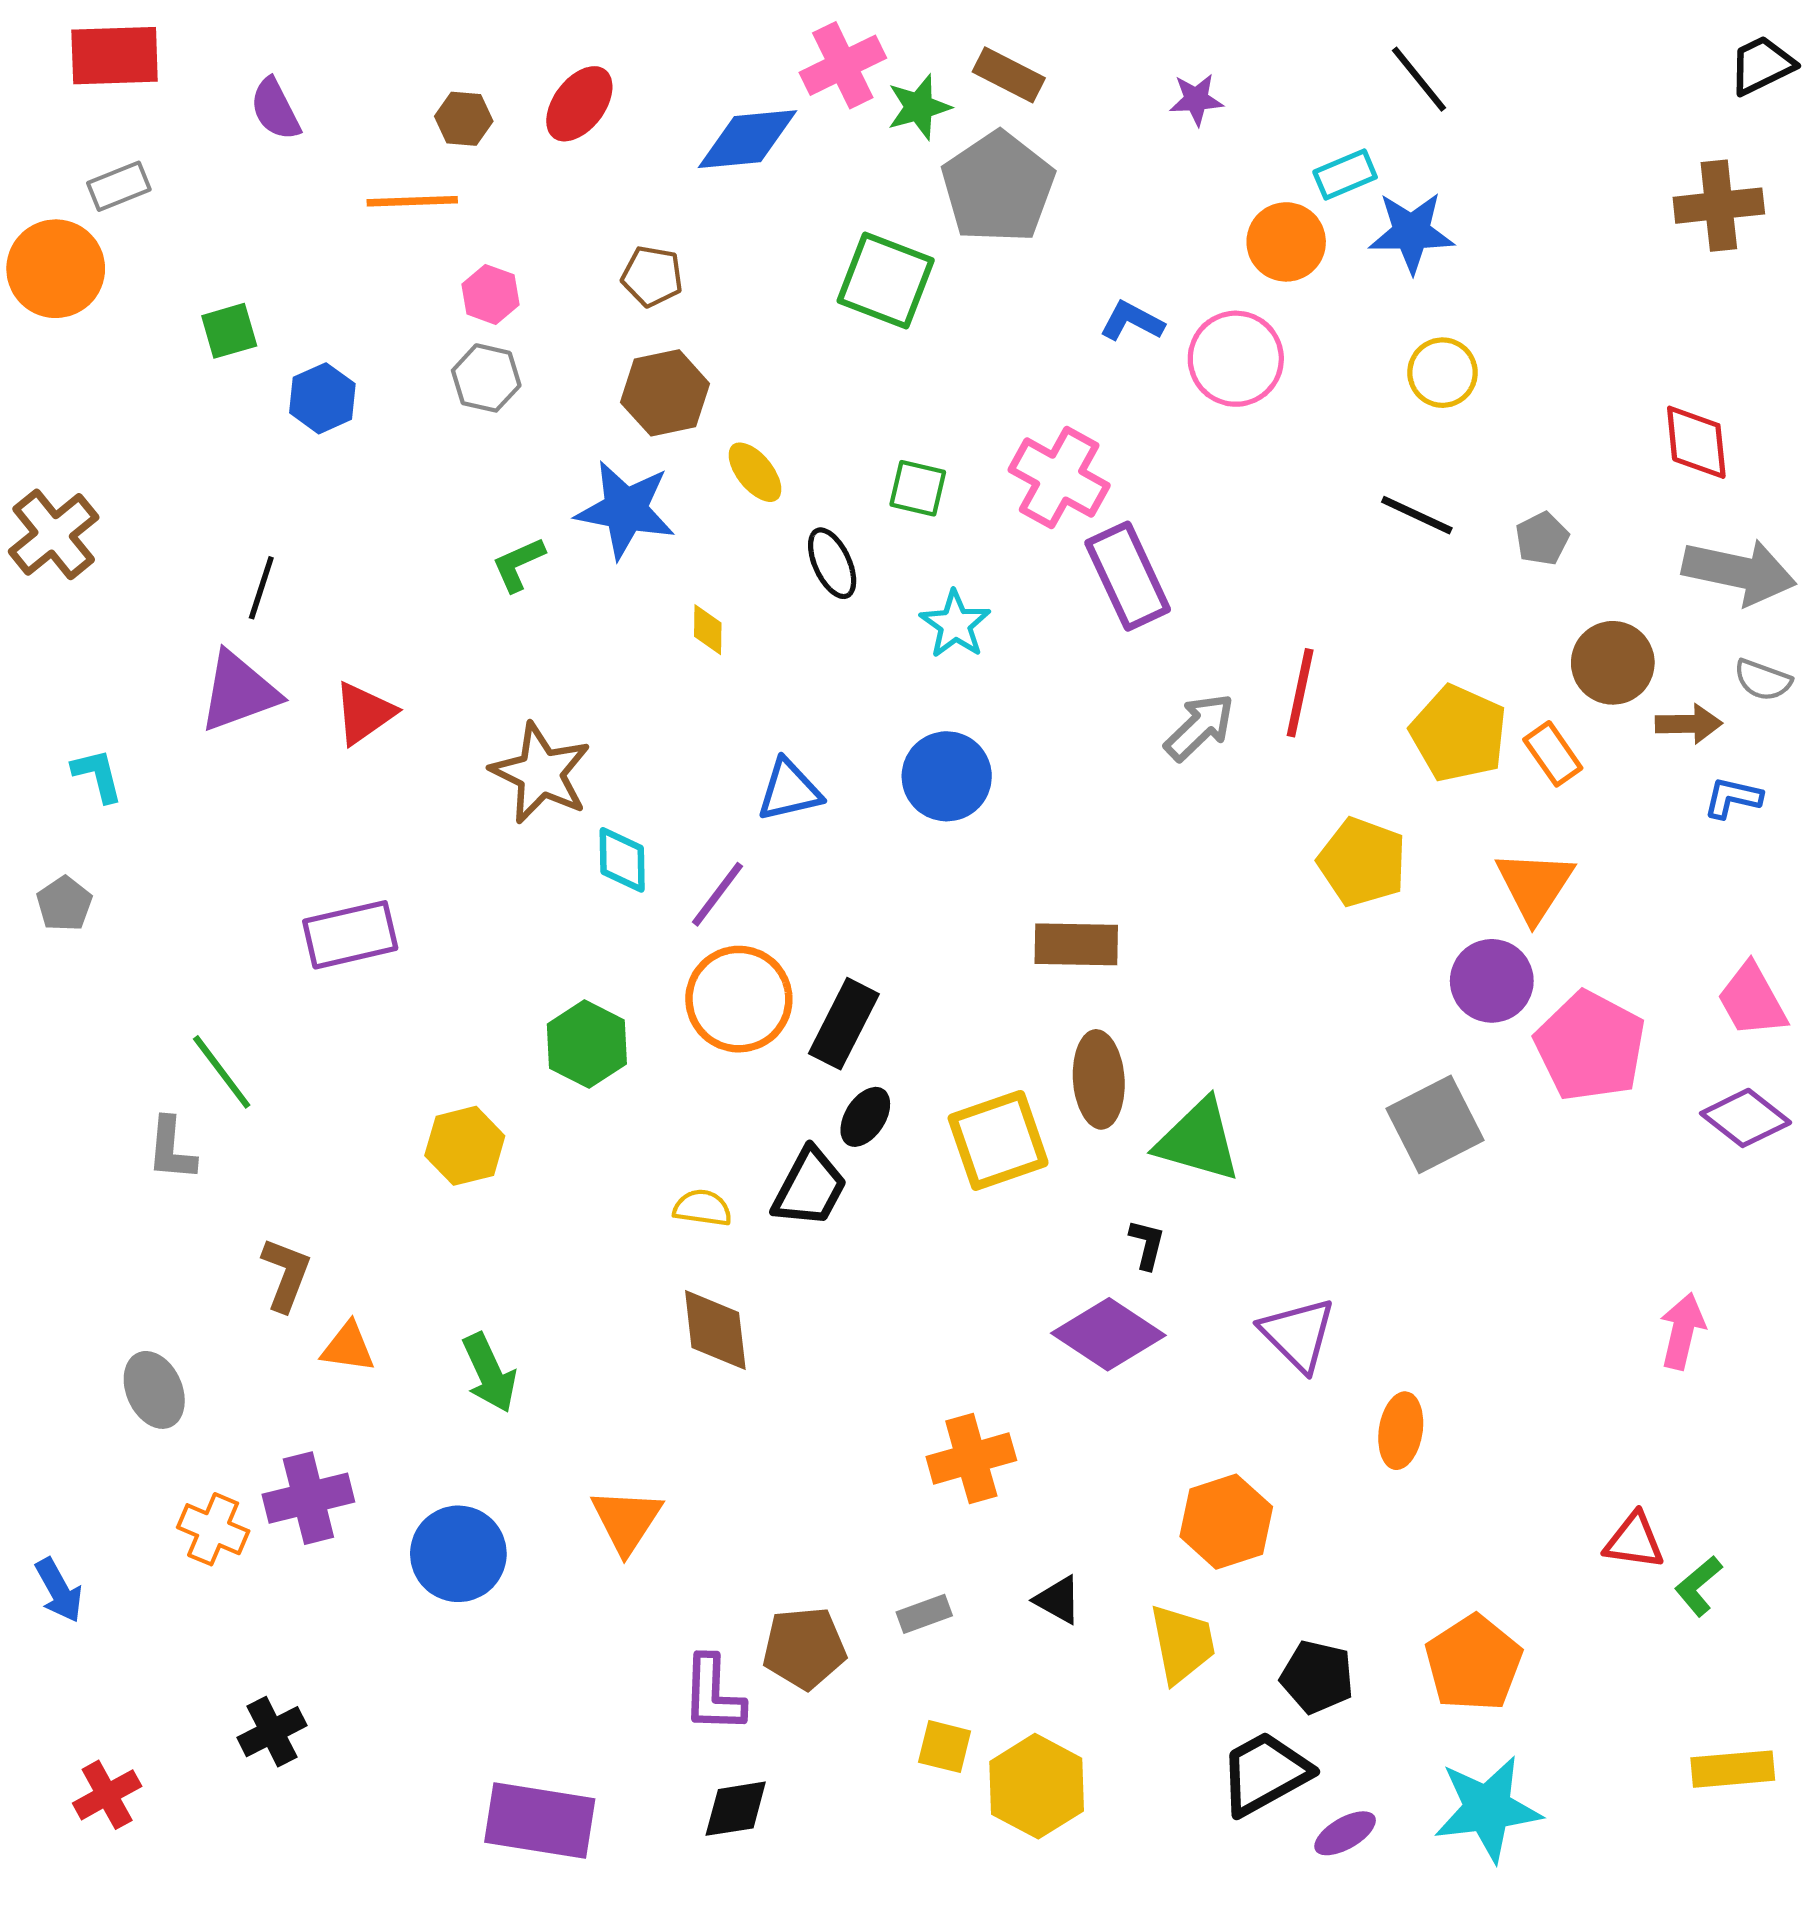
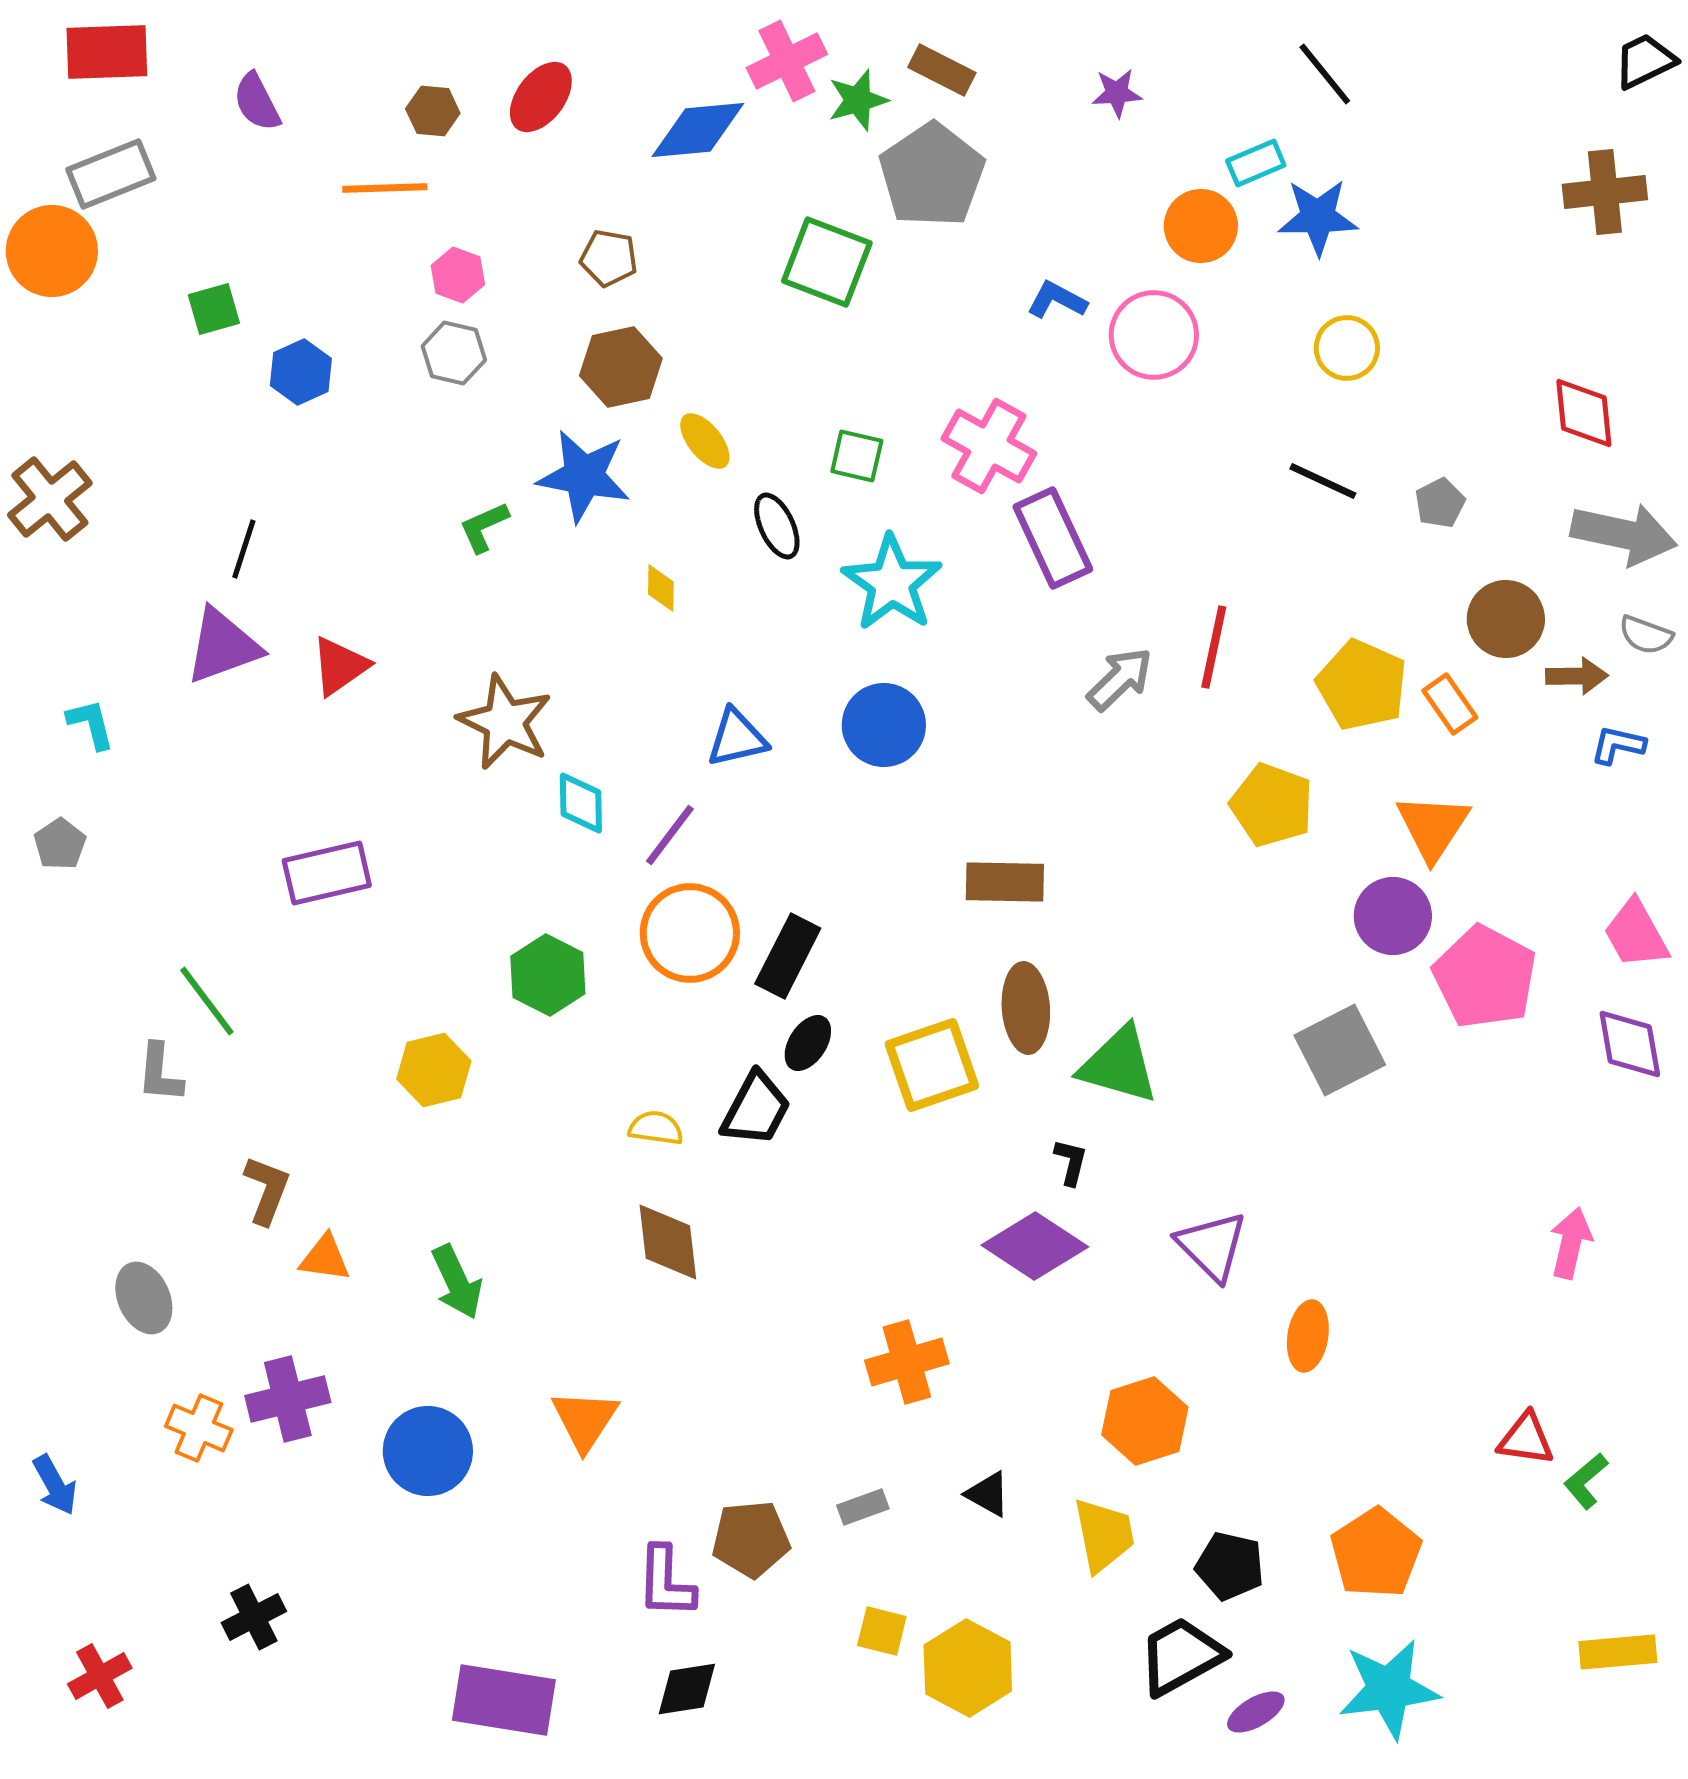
gray rectangle: (119, 186) -> (111, 174), size x1.5
cyan star: (955, 624) -> (892, 583), size x1.5
purple diamond: (1746, 1118) -> (1630, 1044), turned 42

